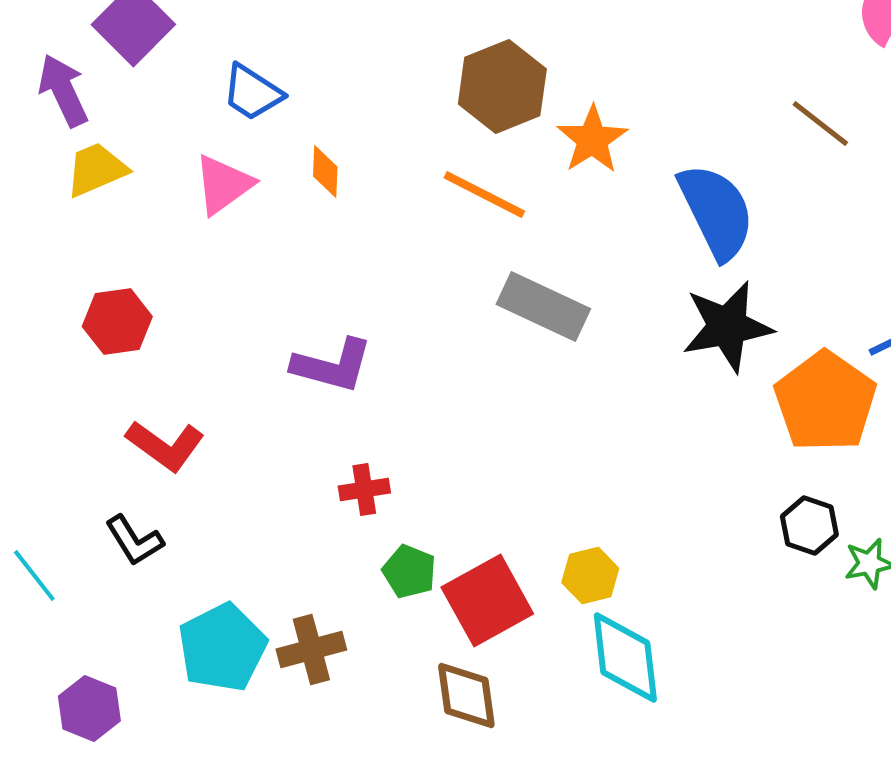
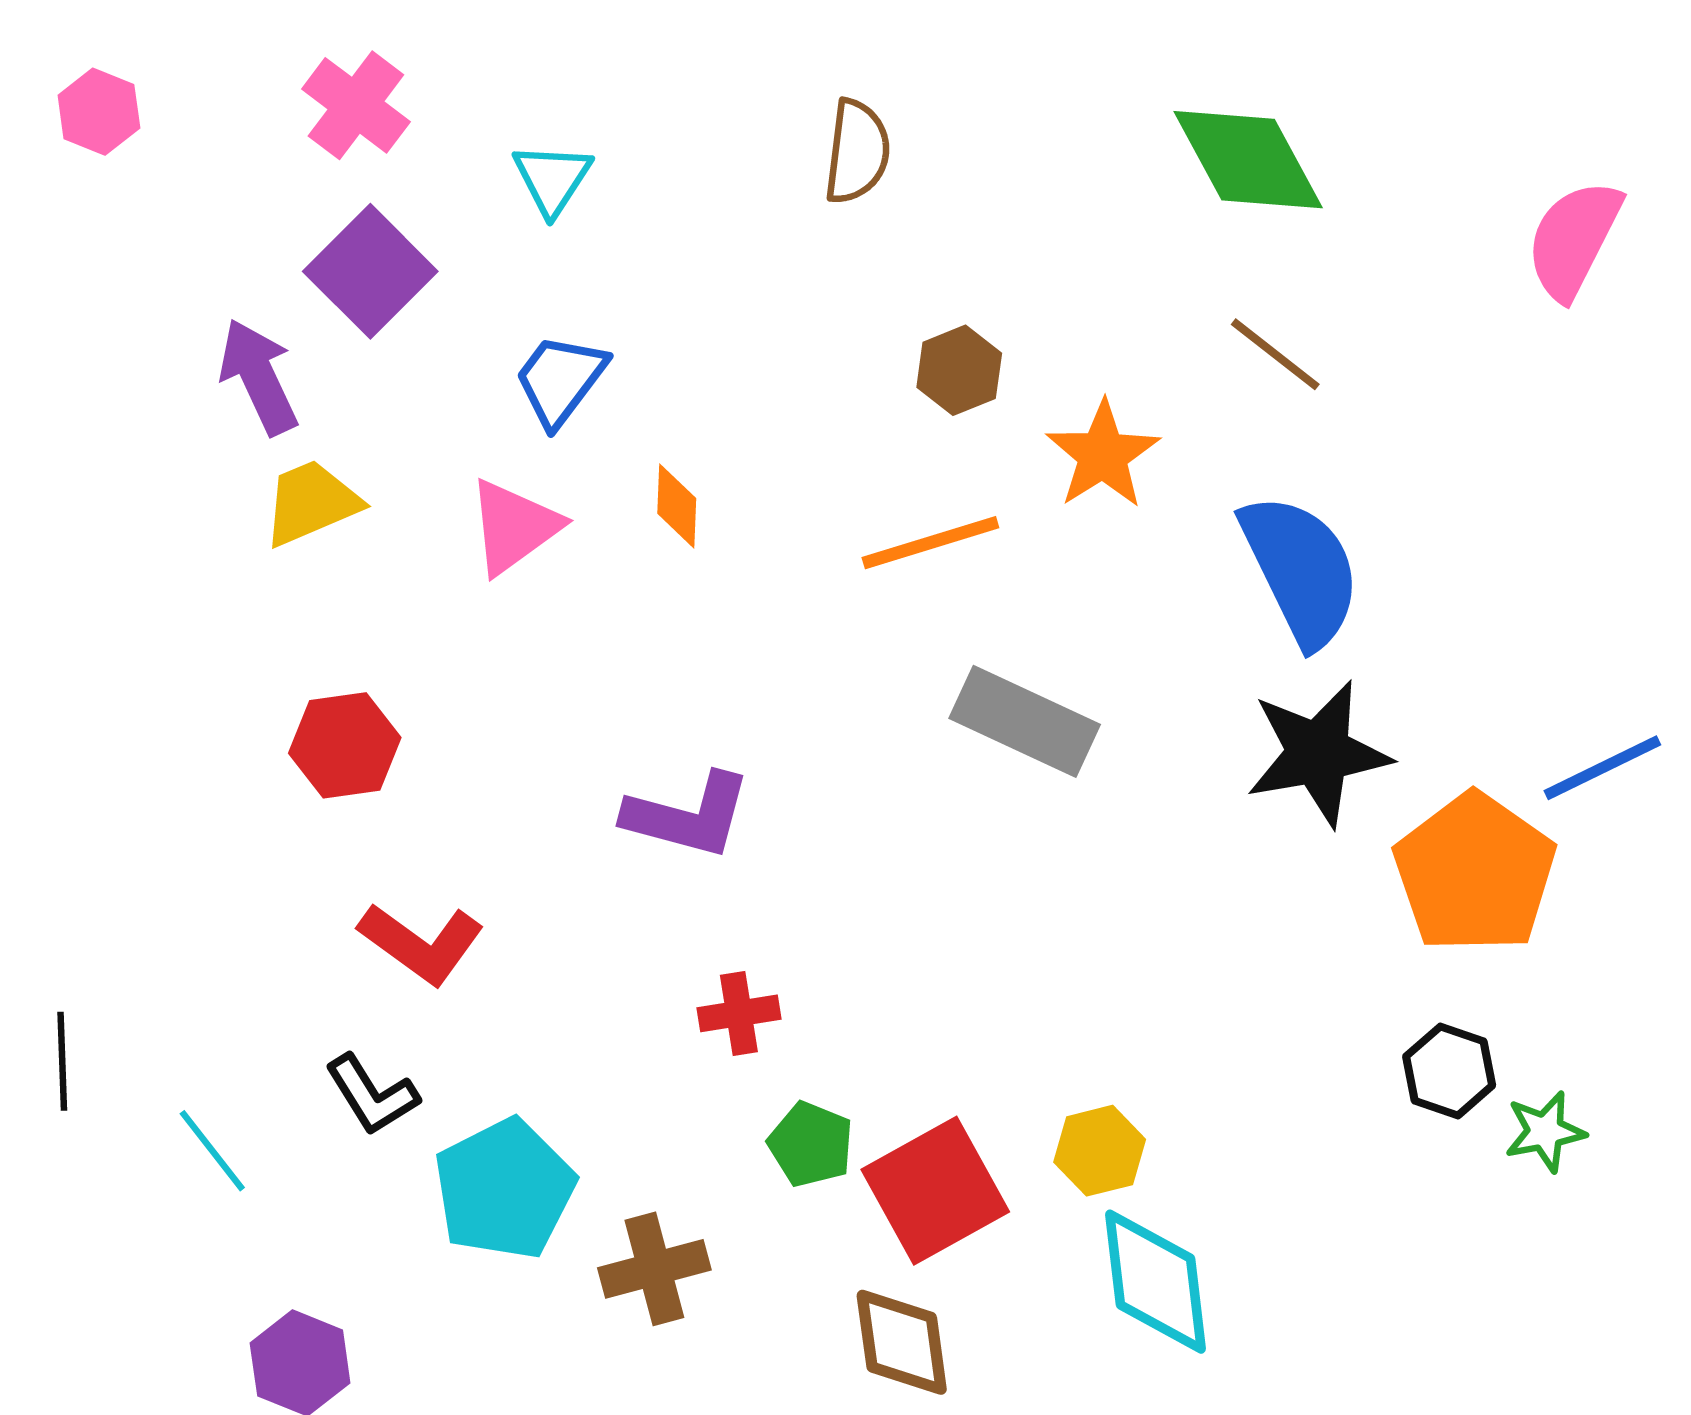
brown hexagon: (502, 86) -> (959, 370), size x0.6
blue trapezoid: (252, 92) -> (560, 380), turned 94
brown line: (820, 124) -> (1275, 354), moved
orange line: (484, 194) -> (930, 543), turned -44
cyan pentagon: (222, 648) -> (504, 1189), moved

